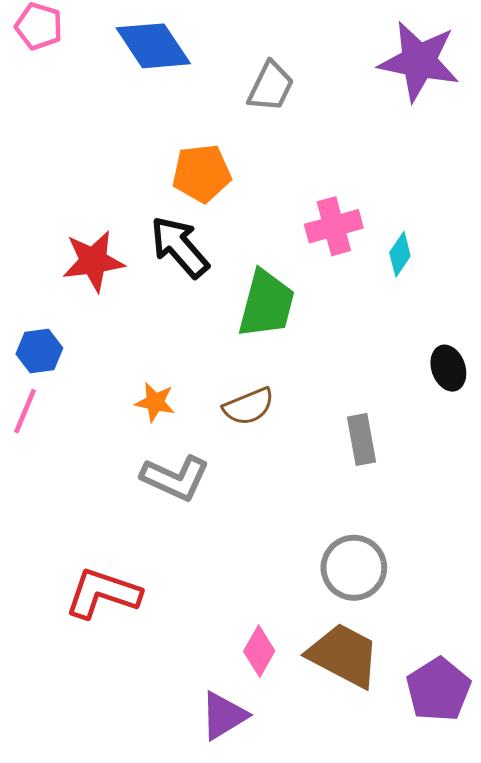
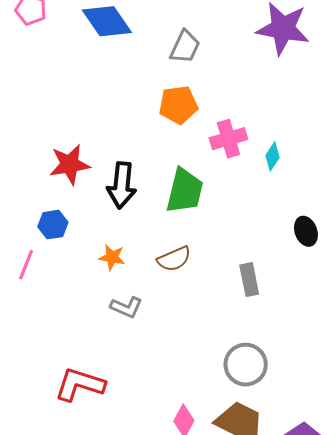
orange pentagon: (202, 173) -> (178, 105), moved
black arrow: (180, 247) -> (122, 185), moved, turned -132
blue hexagon: (39, 351) -> (53, 225), moved
gray L-shape: (175, 478) -> (126, 307), size x0.7

